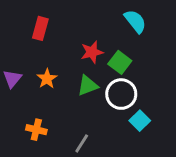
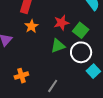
orange star: (47, 79) -> (31, 26), moved
orange cross: (36, 130) -> (21, 76), turned -32

